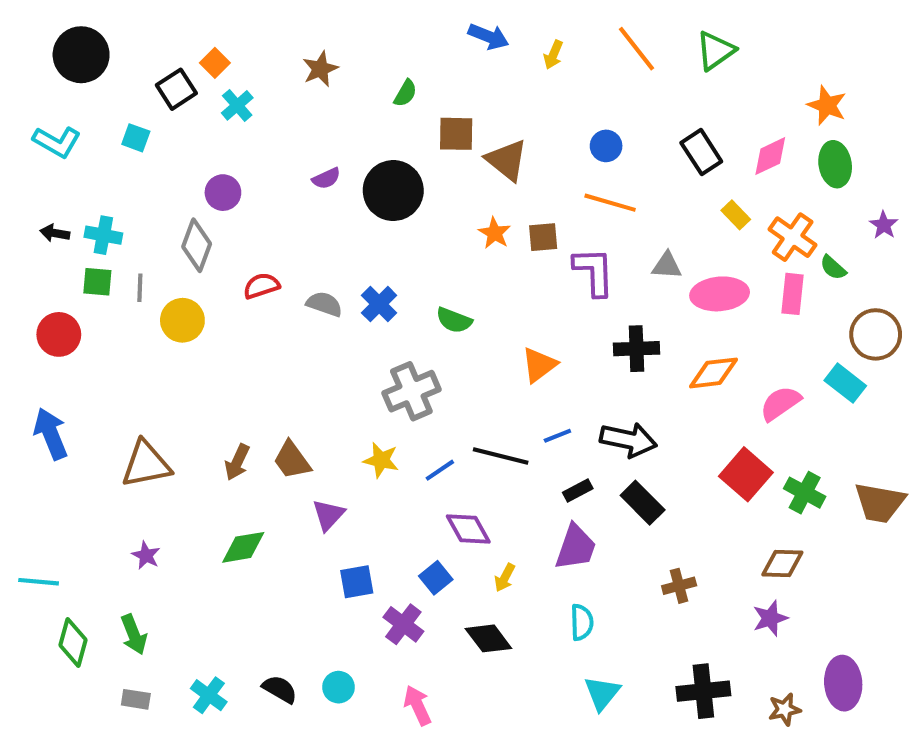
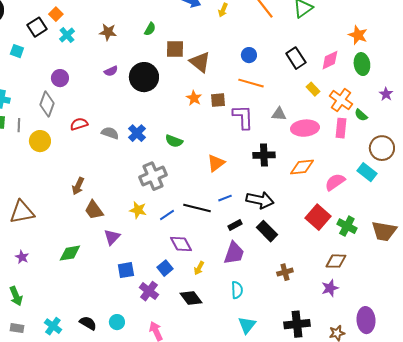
brown star: (320, 69) -> (108, 32), moved, turned 30
brown arrow: (237, 462) -> (78, 186), moved

